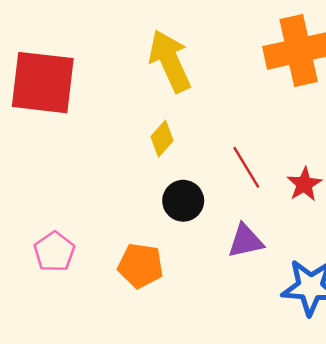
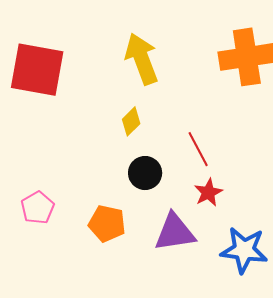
red star: (304, 184) -> (208, 193), moved
purple triangle: (246, 241) -> (175, 232), moved, size x1.4

